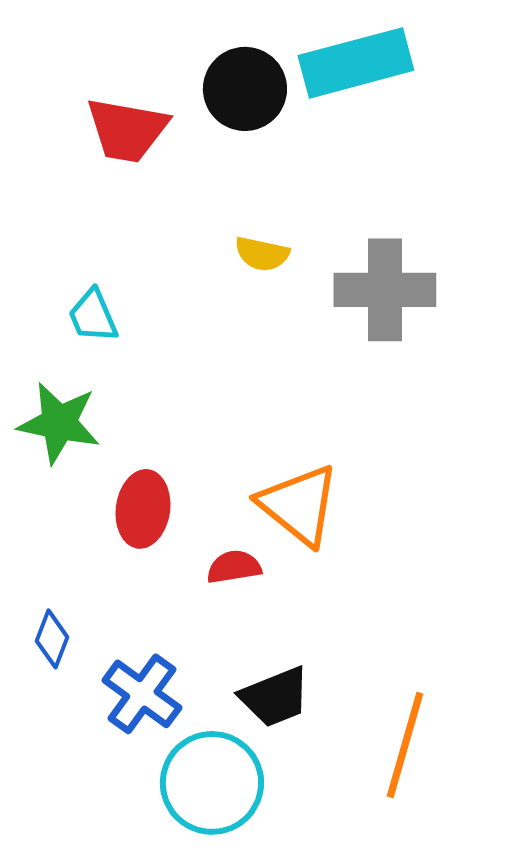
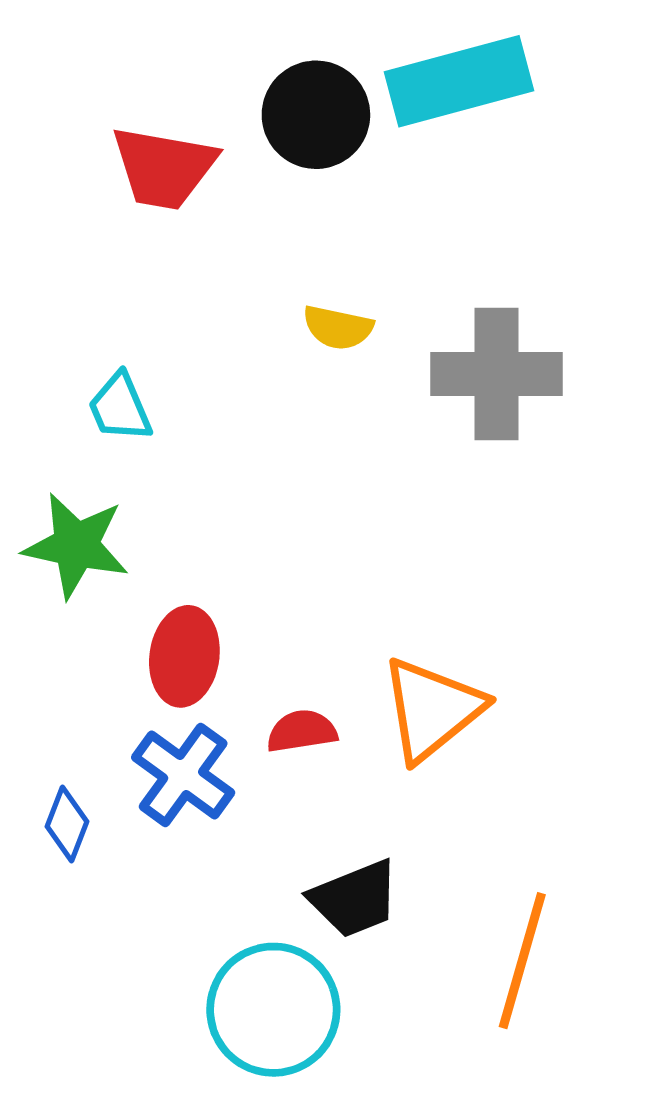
orange triangle: (299, 505) -> (432, 709), moved, turned 42
blue cross: (142, 694) -> (183, 775), moved

